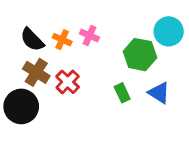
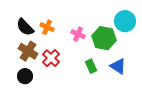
pink cross: (89, 35) -> (78, 34), moved
black circle: (21, 106) -> (25, 76), moved, size x0.6

